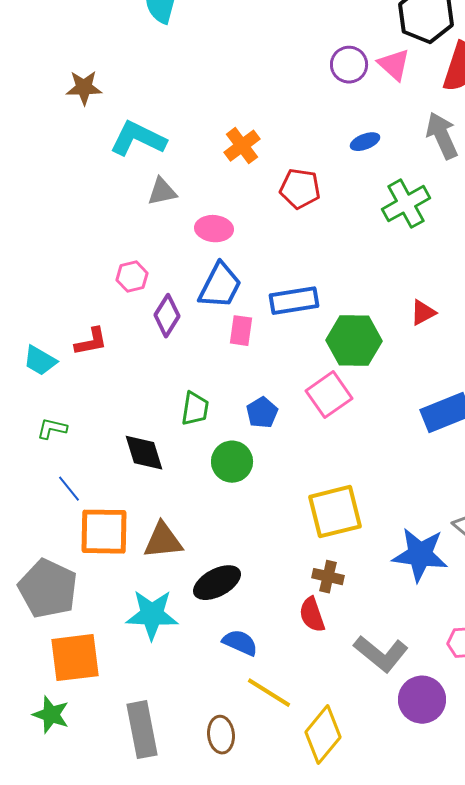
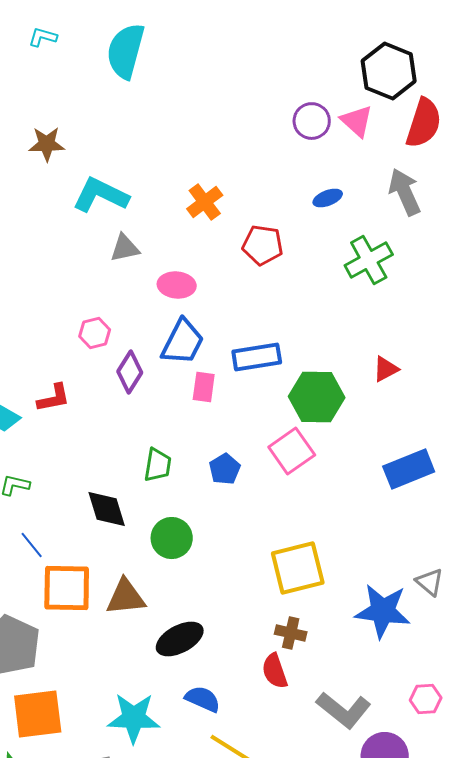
green circle: (232, 462) -> (172, 538), moved
cyan star: (152, 615) -> (134, 718), moved

